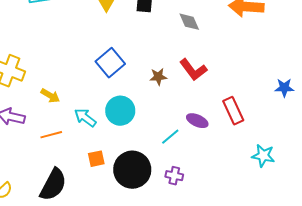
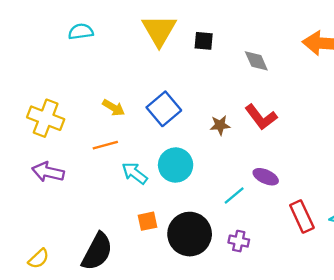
yellow arrow: (50, 96) -> (114, 108), moved
red rectangle: (233, 111) -> (302, 217), moved
orange line: (51, 135) -> (105, 145), moved

